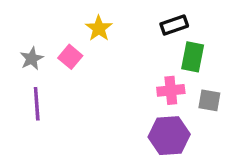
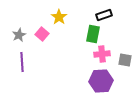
green rectangle: (193, 57) -> (93, 34), moved

